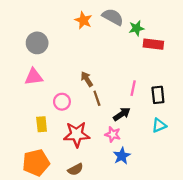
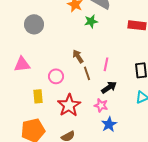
green star: (136, 28) -> (91, 21), moved
pink triangle: (34, 77) -> (22, 64), moved
pink line: (133, 88) -> (106, 64), moved
red star: (77, 134) -> (69, 105), turned -30

